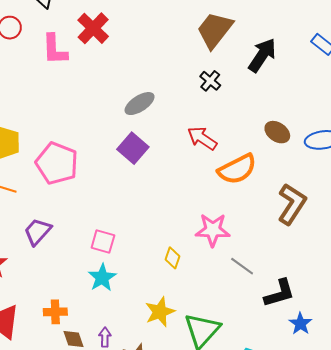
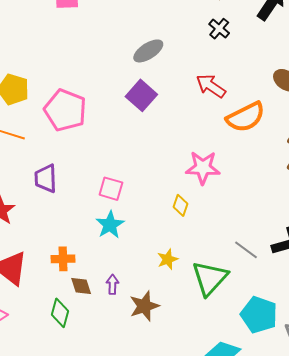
pink star: (213, 230) -> (203, 168), moved
purple trapezoid: (38, 232) -> (46, 178), turned -44
gray line: (242, 266) -> (246, 250), moved
yellow star: (160, 312) -> (168, 259), size x0.7

